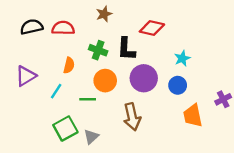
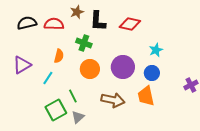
brown star: (104, 14) -> (77, 12), moved
black L-shape: (126, 49) -> (98, 21), moved
green line: (88, 99) -> (73, 96), moved, turned 64
orange trapezoid: (193, 116) -> (146, 96), moved
brown arrow: (132, 117) -> (113, 100), turned -65

